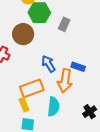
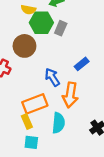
gray rectangle: (64, 24) -> (61, 28), moved
blue rectangle: (78, 67) -> (82, 64), moved, turned -56

